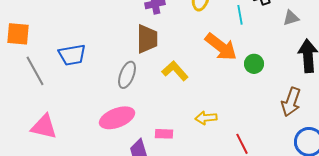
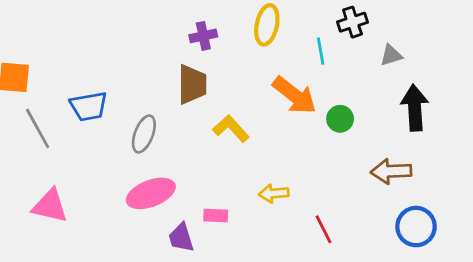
gray ellipse: (127, 75) -> (144, 134), moved
brown arrow: (291, 102) -> (391, 171), turned 68

